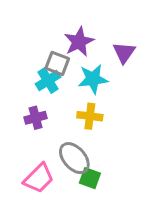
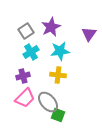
purple triangle: (124, 53) -> (89, 34), moved
gray square: (57, 63) -> (26, 31), moved, turned 35
pink trapezoid: (39, 178) -> (25, 98), moved

